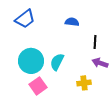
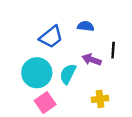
blue trapezoid: (25, 19) -> (51, 37), moved
purple arrow: (100, 63) -> (92, 60), moved

